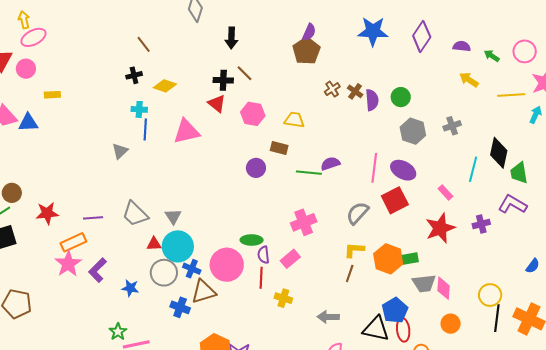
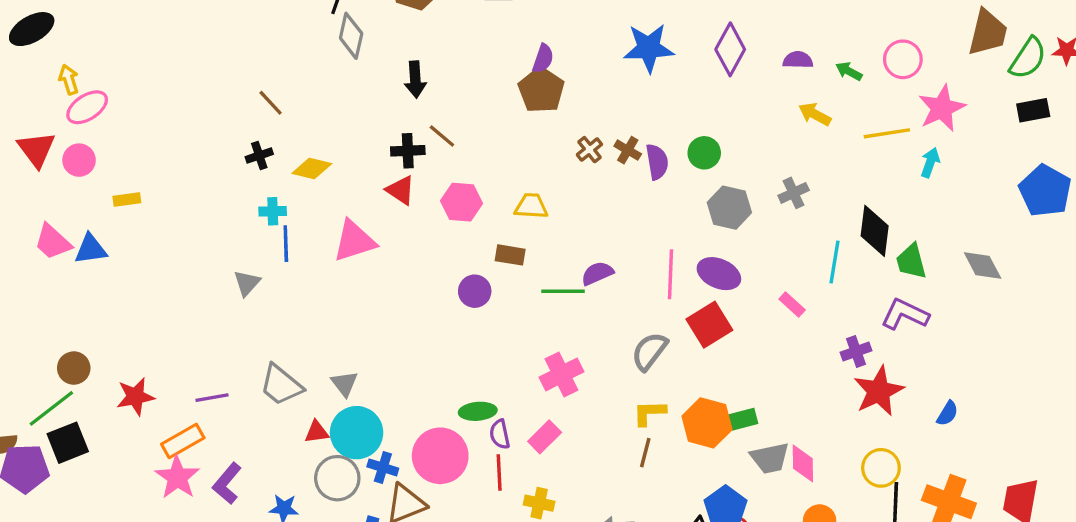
red star: (440, 228) -> (879, 391), moved

